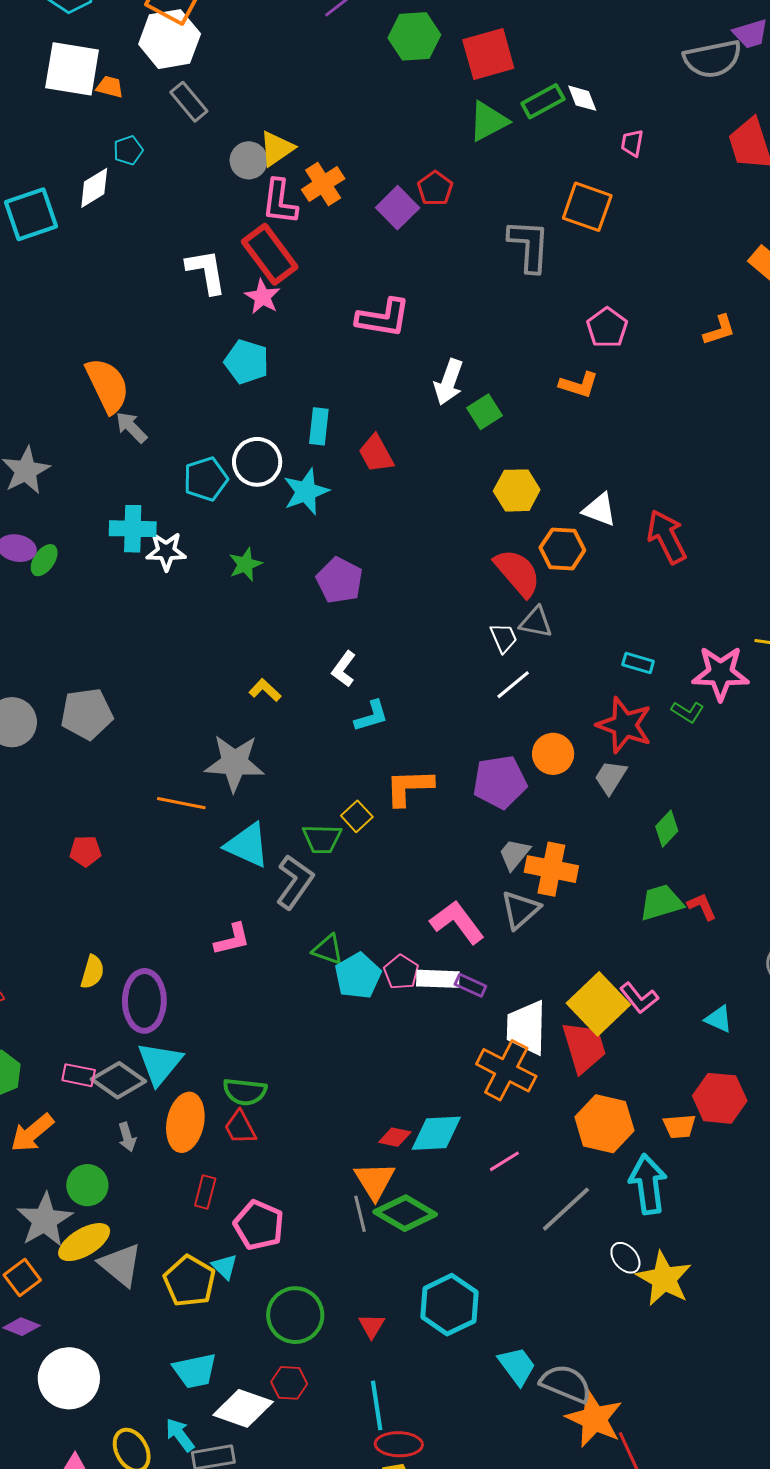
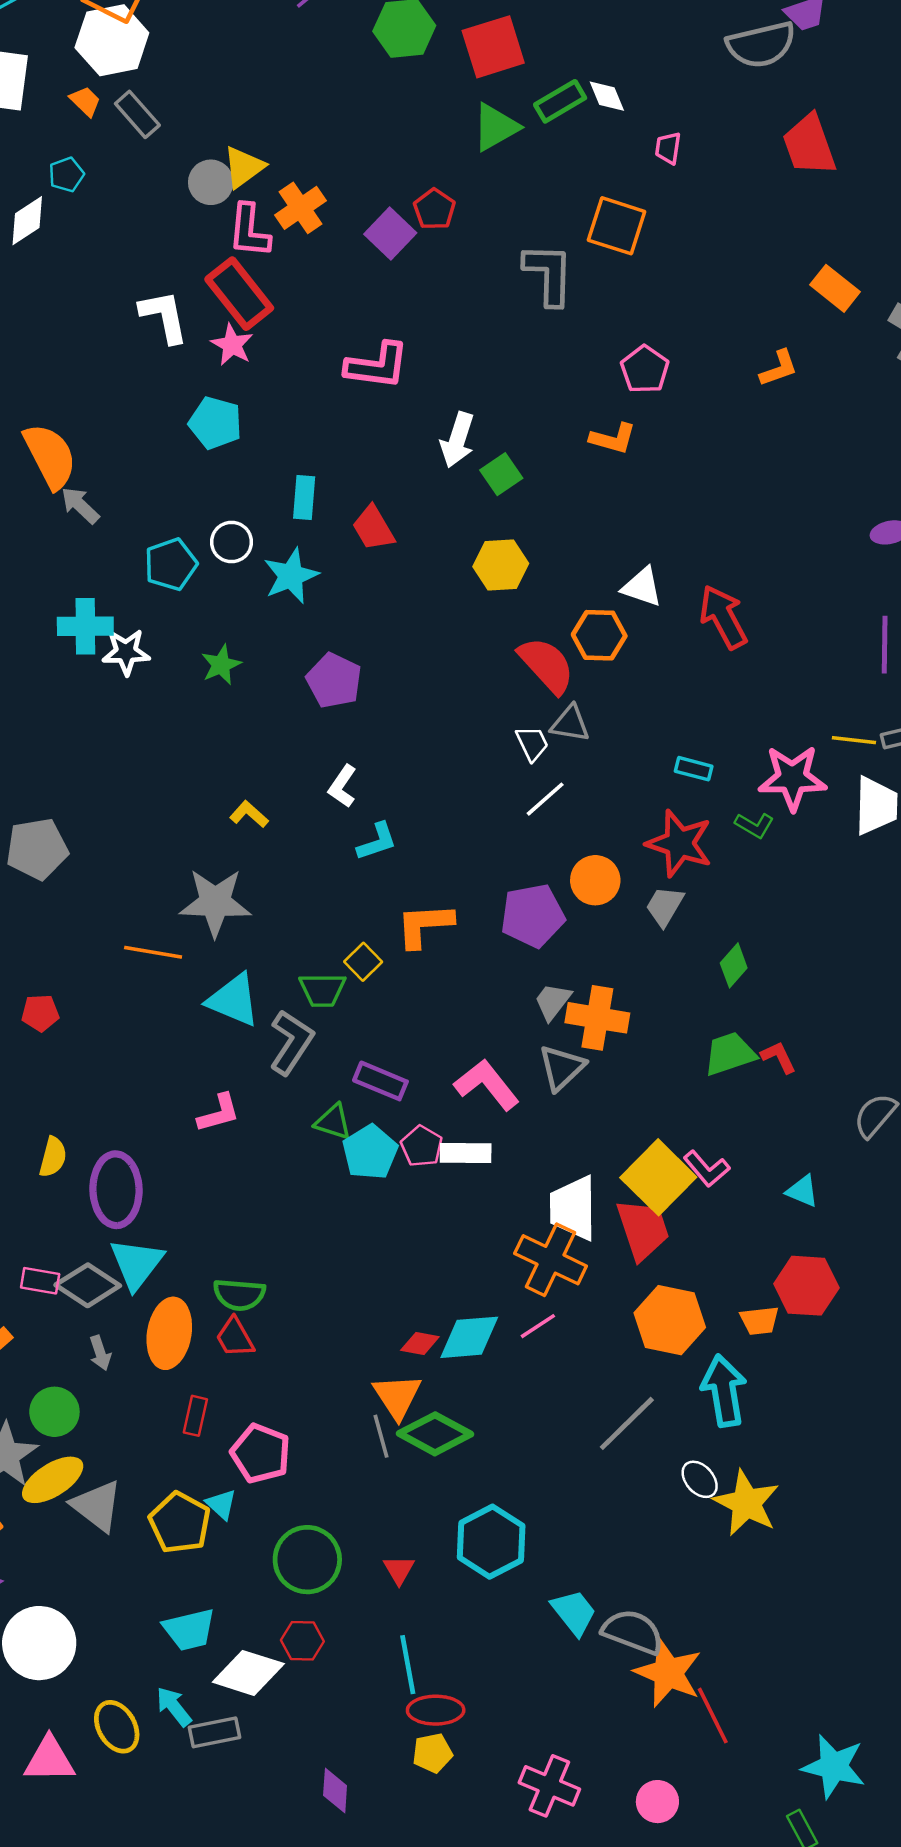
orange trapezoid: (110, 87) -> (85, 101), moved, turned 32
white circle: (257, 462) -> (232, 542), size x0.7
yellow hexagon: (517, 490) -> (501, 565), moved
purple rectangle: (470, 985) -> (380, 1081), moved, size x1.4
pink line: (504, 1161) -> (538, 1326), moved

